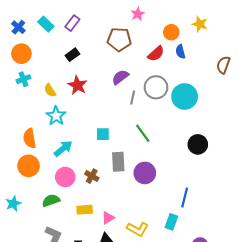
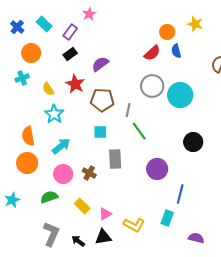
pink star: (138, 14) -> (89, 14), moved
purple rectangle: (72, 23) -> (70, 32), moved
brown pentagon: (119, 39) -> (102, 100), moved
orange circle: (21, 54) -> (31, 53), moved
purple semicircle: (120, 77) -> (100, 64), moved
gray line: (133, 98) -> (128, 110), moved
purple circle: (145, 173) -> (157, 169), moved
yellow rectangle: (85, 210) -> (82, 206), turned 49

